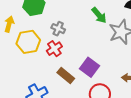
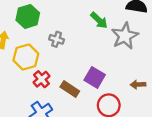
red cross: (54, 49) -> (41, 79), moved

